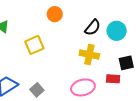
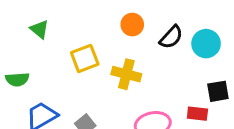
orange circle: (55, 14) -> (132, 25), moved
yellow cross: (89, 55) -> (126, 74), moved

